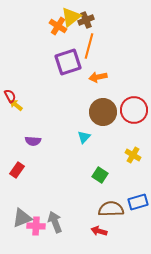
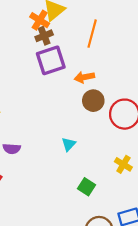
brown cross: (86, 20) -> (44, 36), moved
orange line: (89, 46) -> (92, 34), moved
brown circle: (103, 112) -> (93, 101), moved, size x0.7

